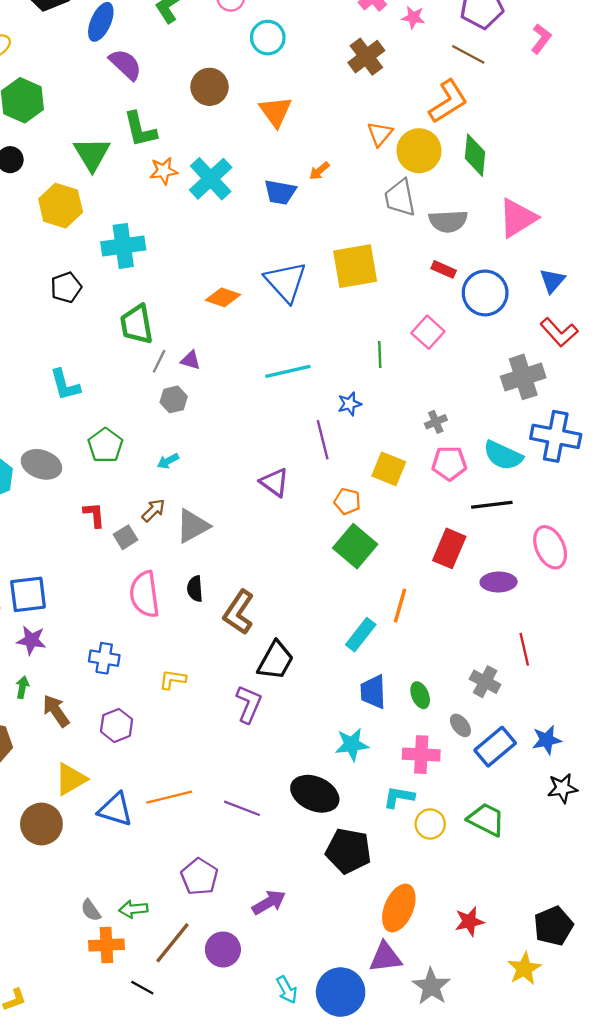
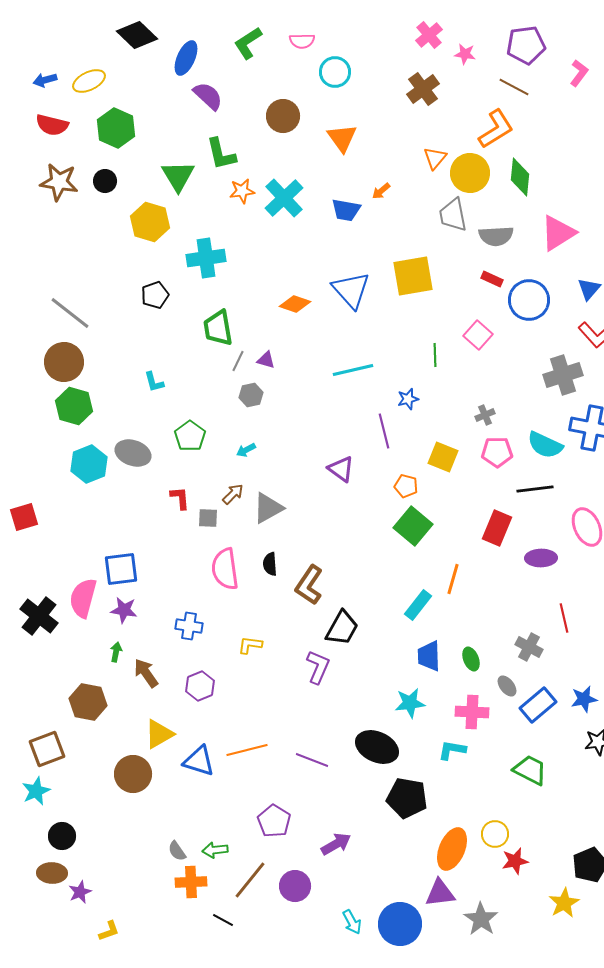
cyan L-shape: (65, 385) -> (154, 382), size x0.7
gray square: (125, 537) -> (208, 518), turned 35
yellow circle: (430, 824) -> (495, 834), moved

